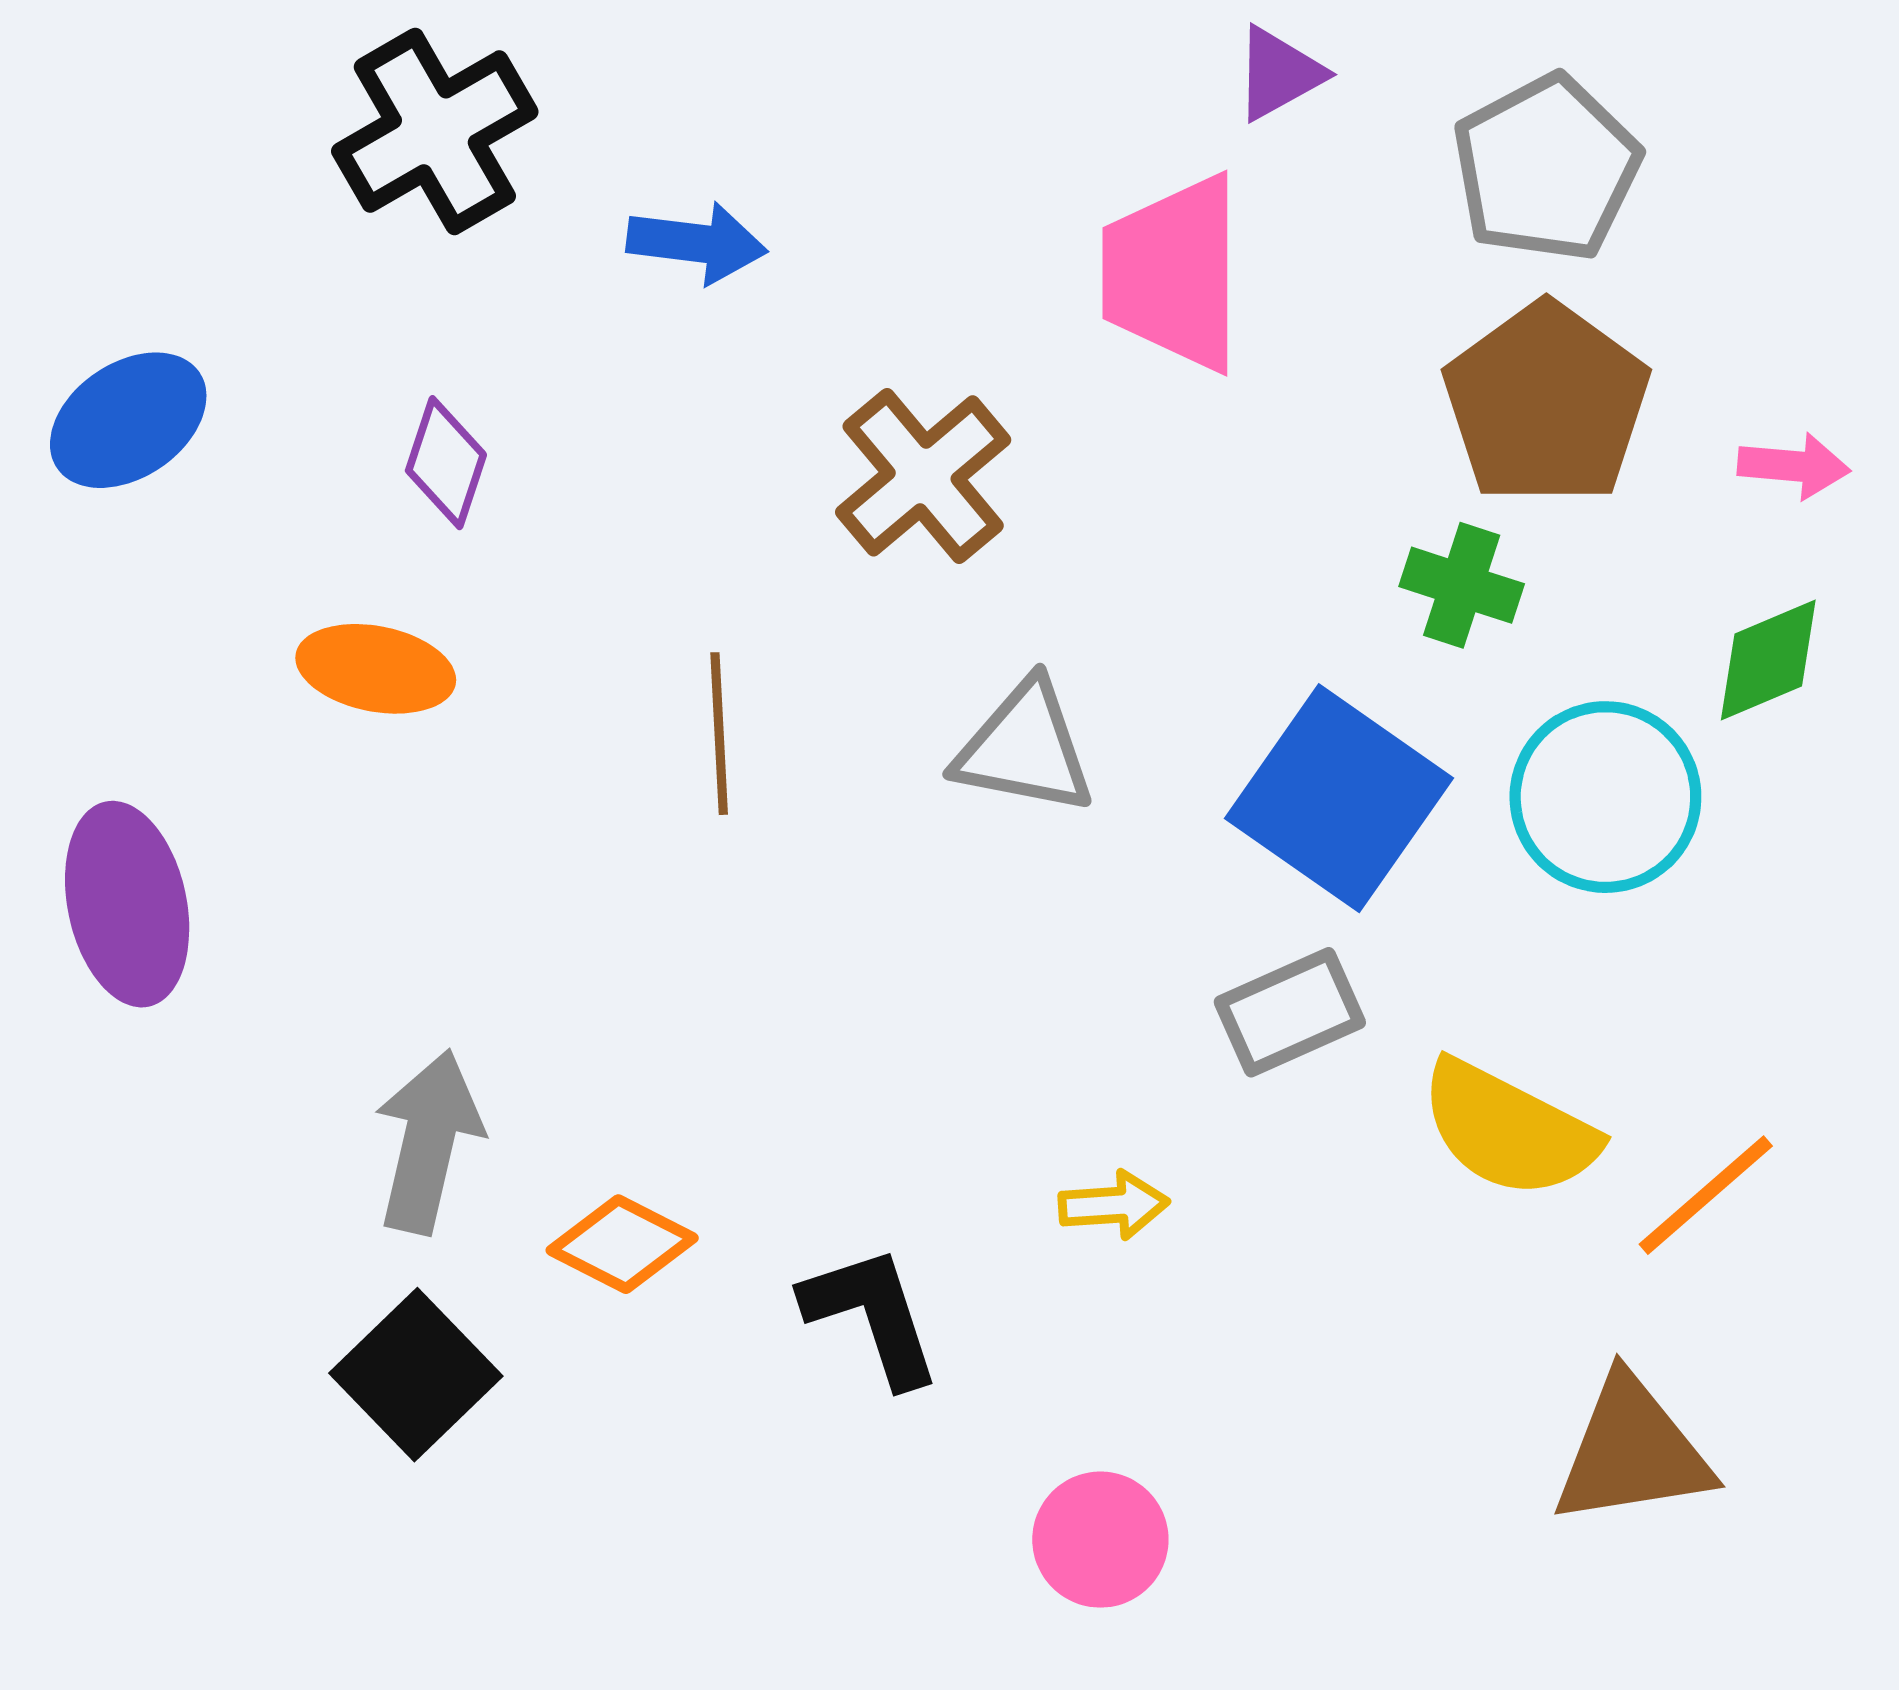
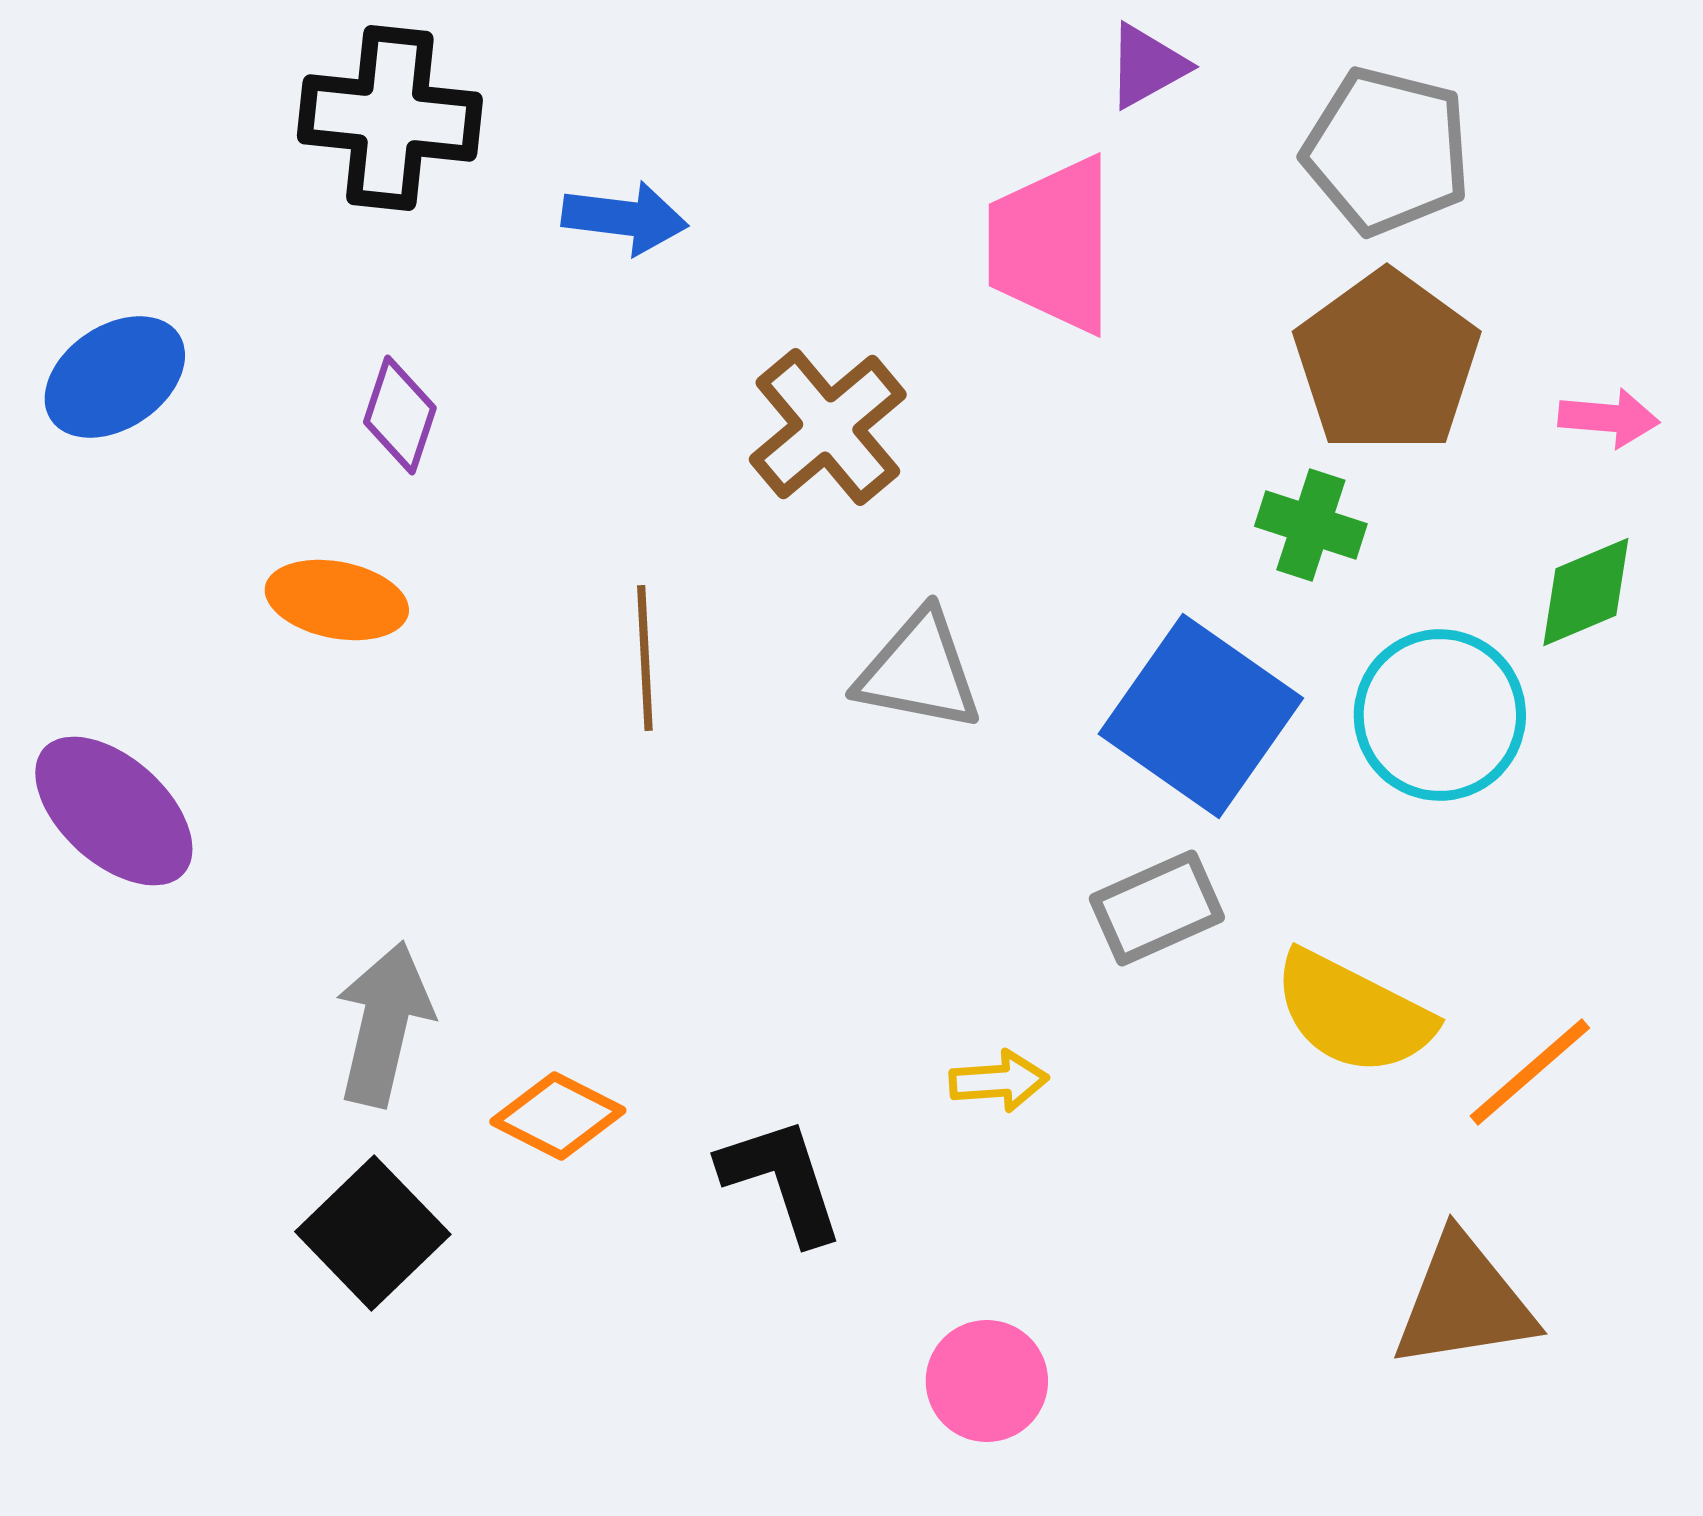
black cross: (435, 131) -> (390, 118), turned 36
gray pentagon: (1546, 168) -> (1387, 151), turned -30
purple ellipse: (127, 904) -> (114, 811), turned -36

